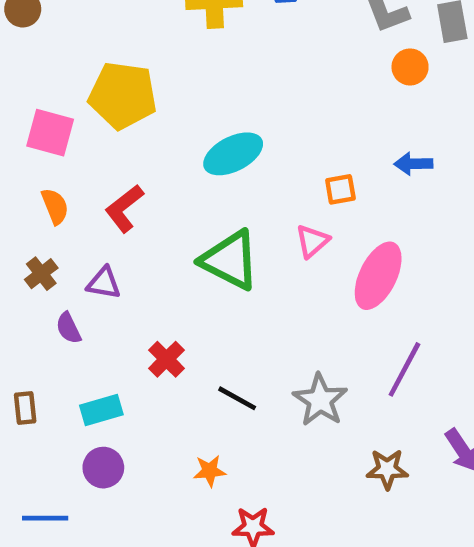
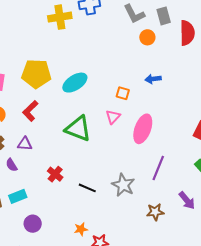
yellow pentagon: (123, 95) -> (36, 74), moved
orange square: (340, 189) -> (123, 93), turned 32
cyan rectangle: (101, 410) -> (18, 196), moved
orange star: (210, 471) -> (81, 229), moved

